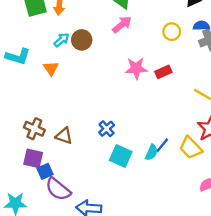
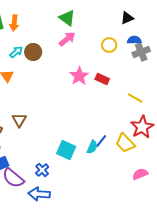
pink star: (136, 68) -> (79, 76), turned -30
red rectangle: (163, 72) -> (102, 79), turned 48
blue cross: (107, 129) -> (42, 170), moved
brown triangle: (64, 136) -> (19, 120), moved, turned 42

